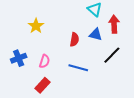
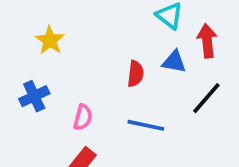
yellow star: (36, 26) -> (50, 40), moved
blue cross: (19, 58) -> (34, 96), moved

